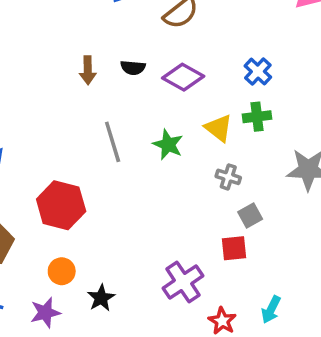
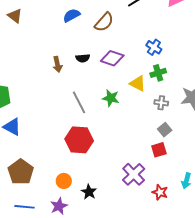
gray cross: (228, 177) -> (161, 103), moved
red hexagon: (61, 205) -> (79, 140), moved

